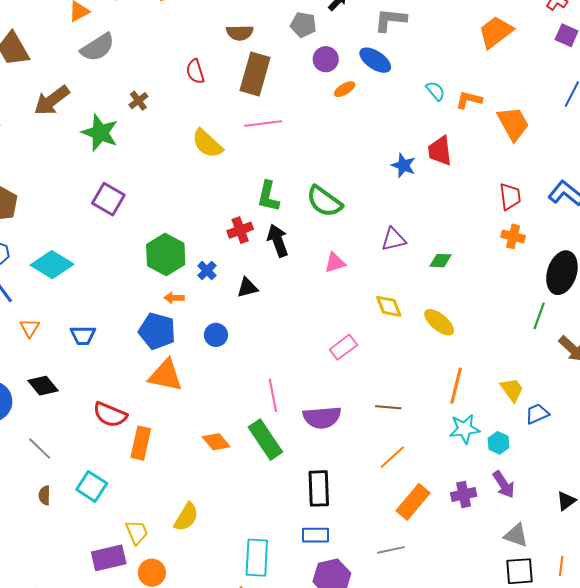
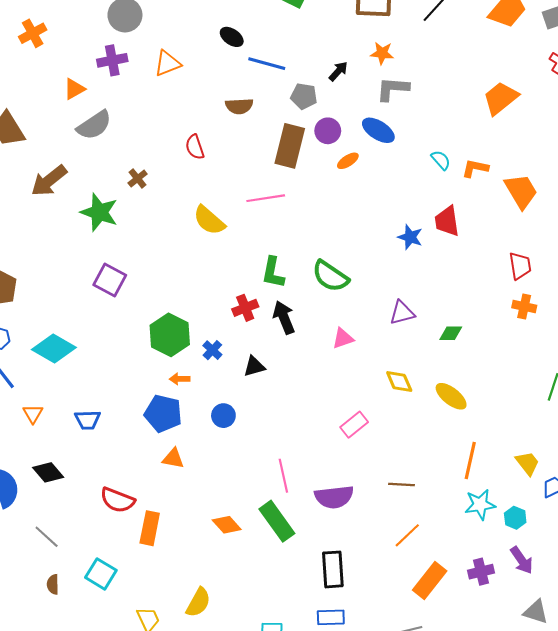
brown rectangle: (255, 74) -> (290, 146), moved
orange triangle: (166, 375) -> (173, 458), size x0.6

